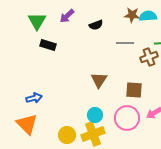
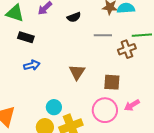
green triangle: (37, 21) -> (15, 13), turned -42
blue arrow: (34, 98) -> (32, 65), moved
cyan circle: (95, 115) -> (54, 107), moved

